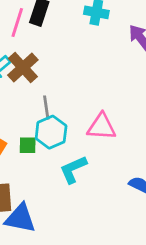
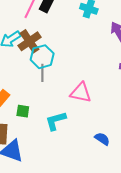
cyan hexagon: (51, 132) -> (42, 57), moved
green square: (28, 145) -> (23, 111), moved

